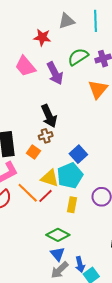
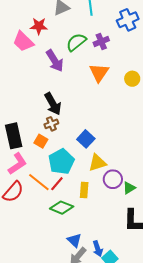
pink trapezoid: (25, 66) -> (23, 42), moved
cyan pentagon: (70, 176) -> (61, 162), moved
yellow triangle: (50, 178) -> (97, 163), moved, turned -30
green diamond: (58, 235) -> (62, 208), moved

